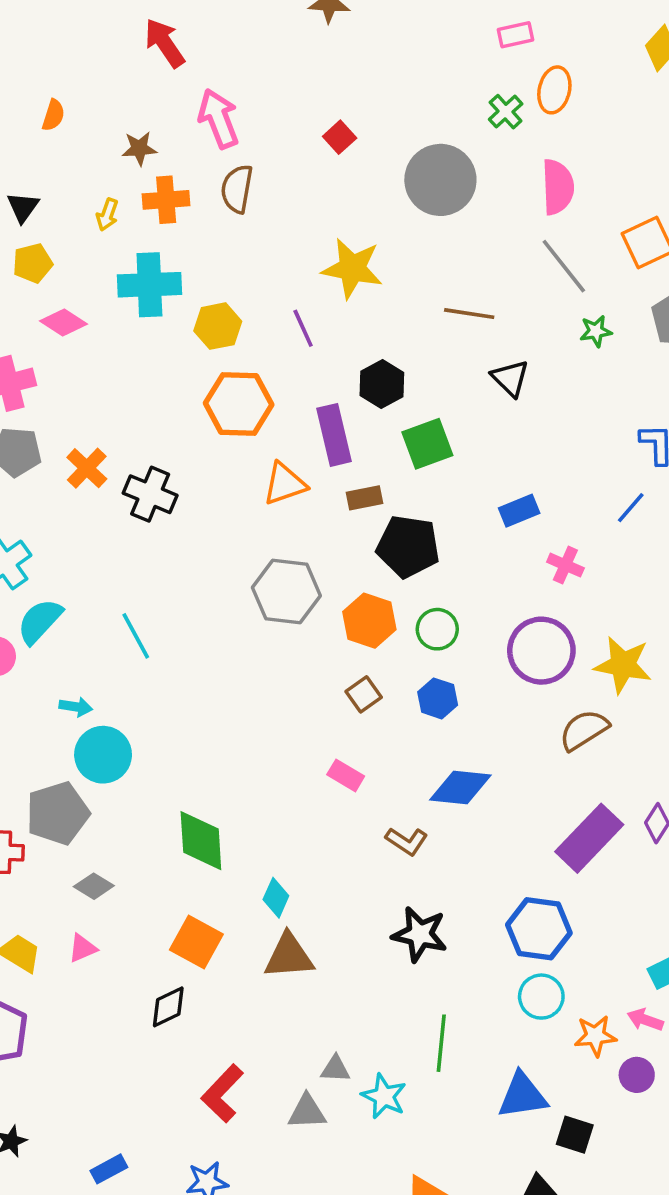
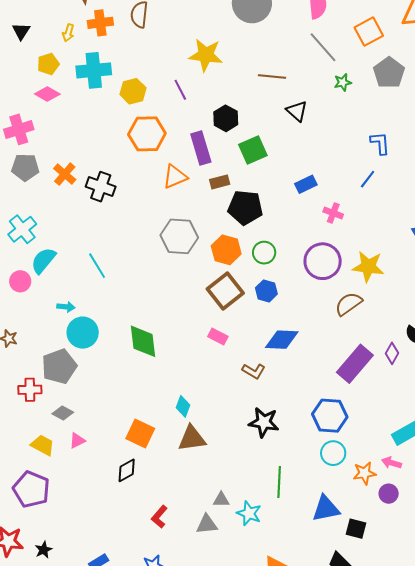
yellow pentagon: (33, 263) -> (48, 64), moved
brown square: (364, 694) -> (225, 291), size x1.8
green diamond: (201, 841) -> (143, 341), moved
gray diamond: (94, 886) -> (63, 413), moved
red L-shape: (222, 1093) -> (159, 517), size x0.7

